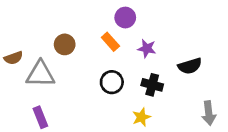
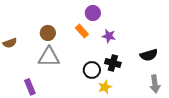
black semicircle: (190, 66) -> (149, 55), moved
gray triangle: (40, 74) -> (49, 57), moved
black circle: (112, 82) -> (92, 70), moved

